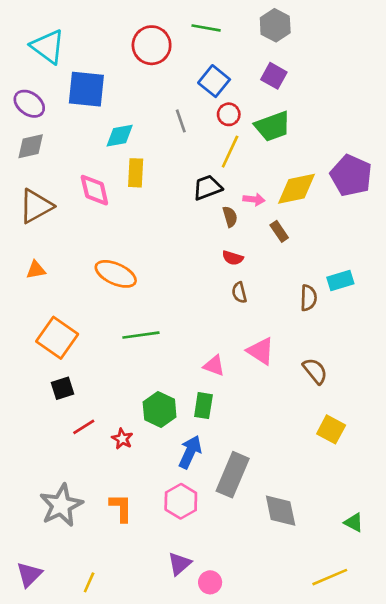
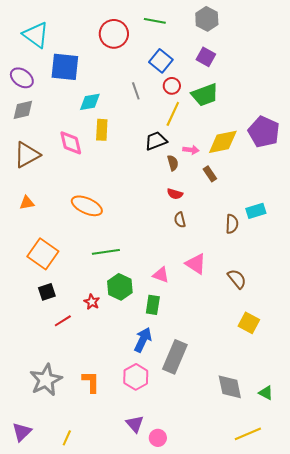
green hexagon: (160, 410) -> (120, 287), moved
red star: (122, 439) -> (92, 302), moved
gray diamond: (281, 511) -> (230, 387), moved
purple triangle: (179, 564) -> (135, 424), turned -30

